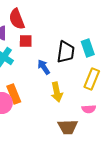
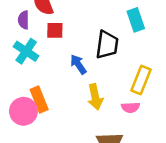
cyan rectangle: (88, 48) -> (136, 20), moved
pink semicircle: (89, 109) -> (130, 107), moved

